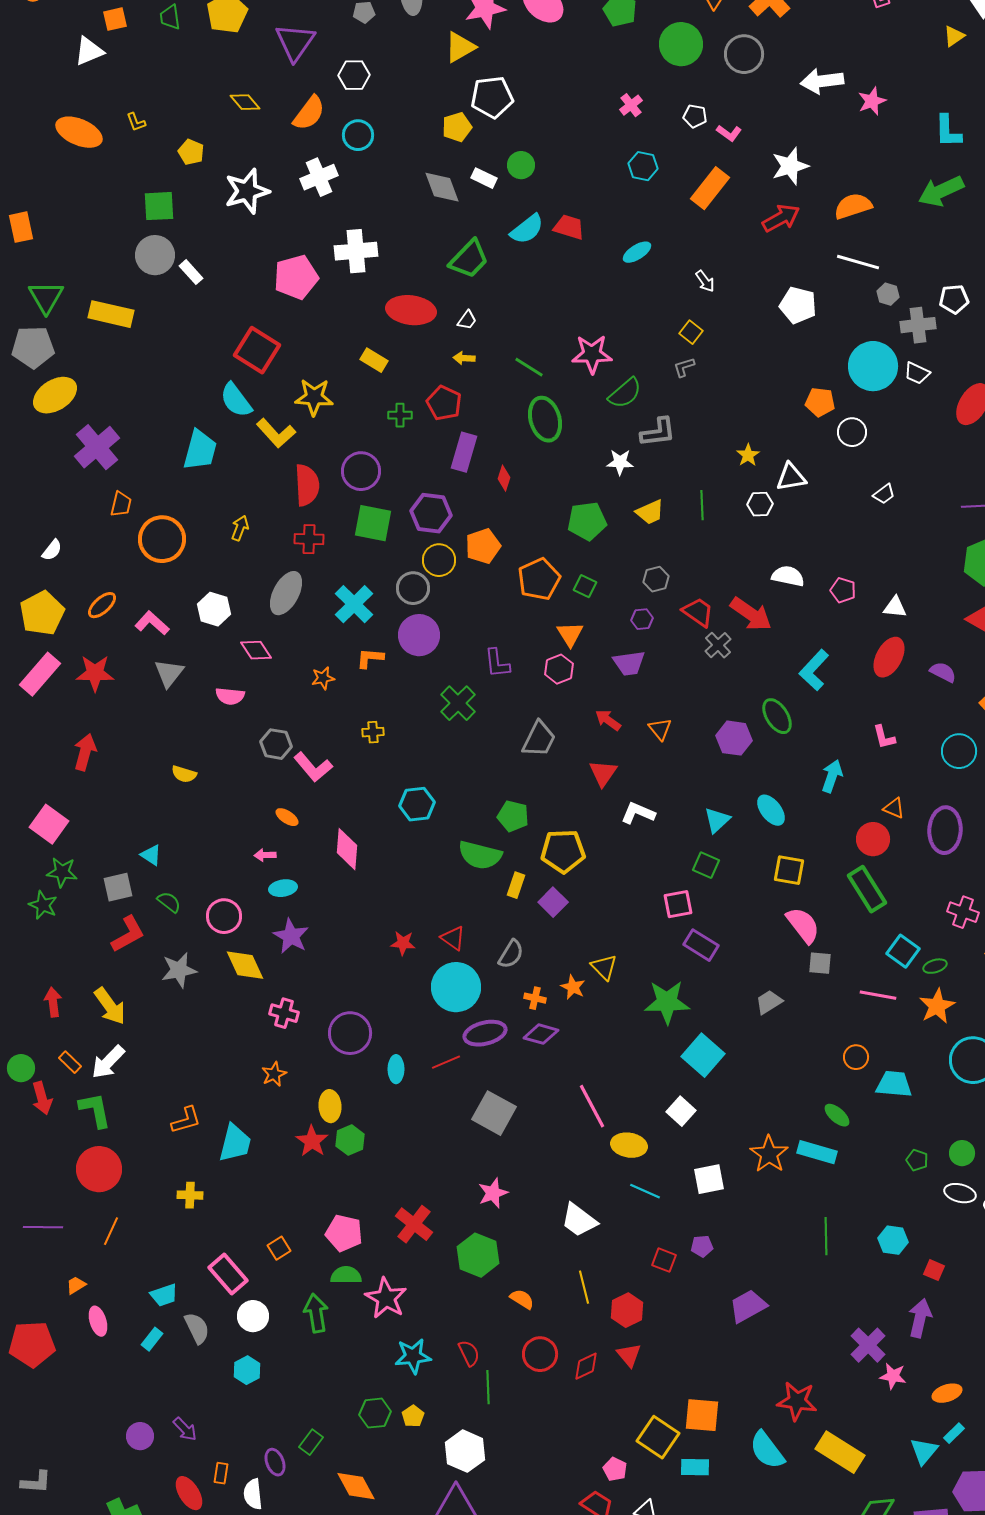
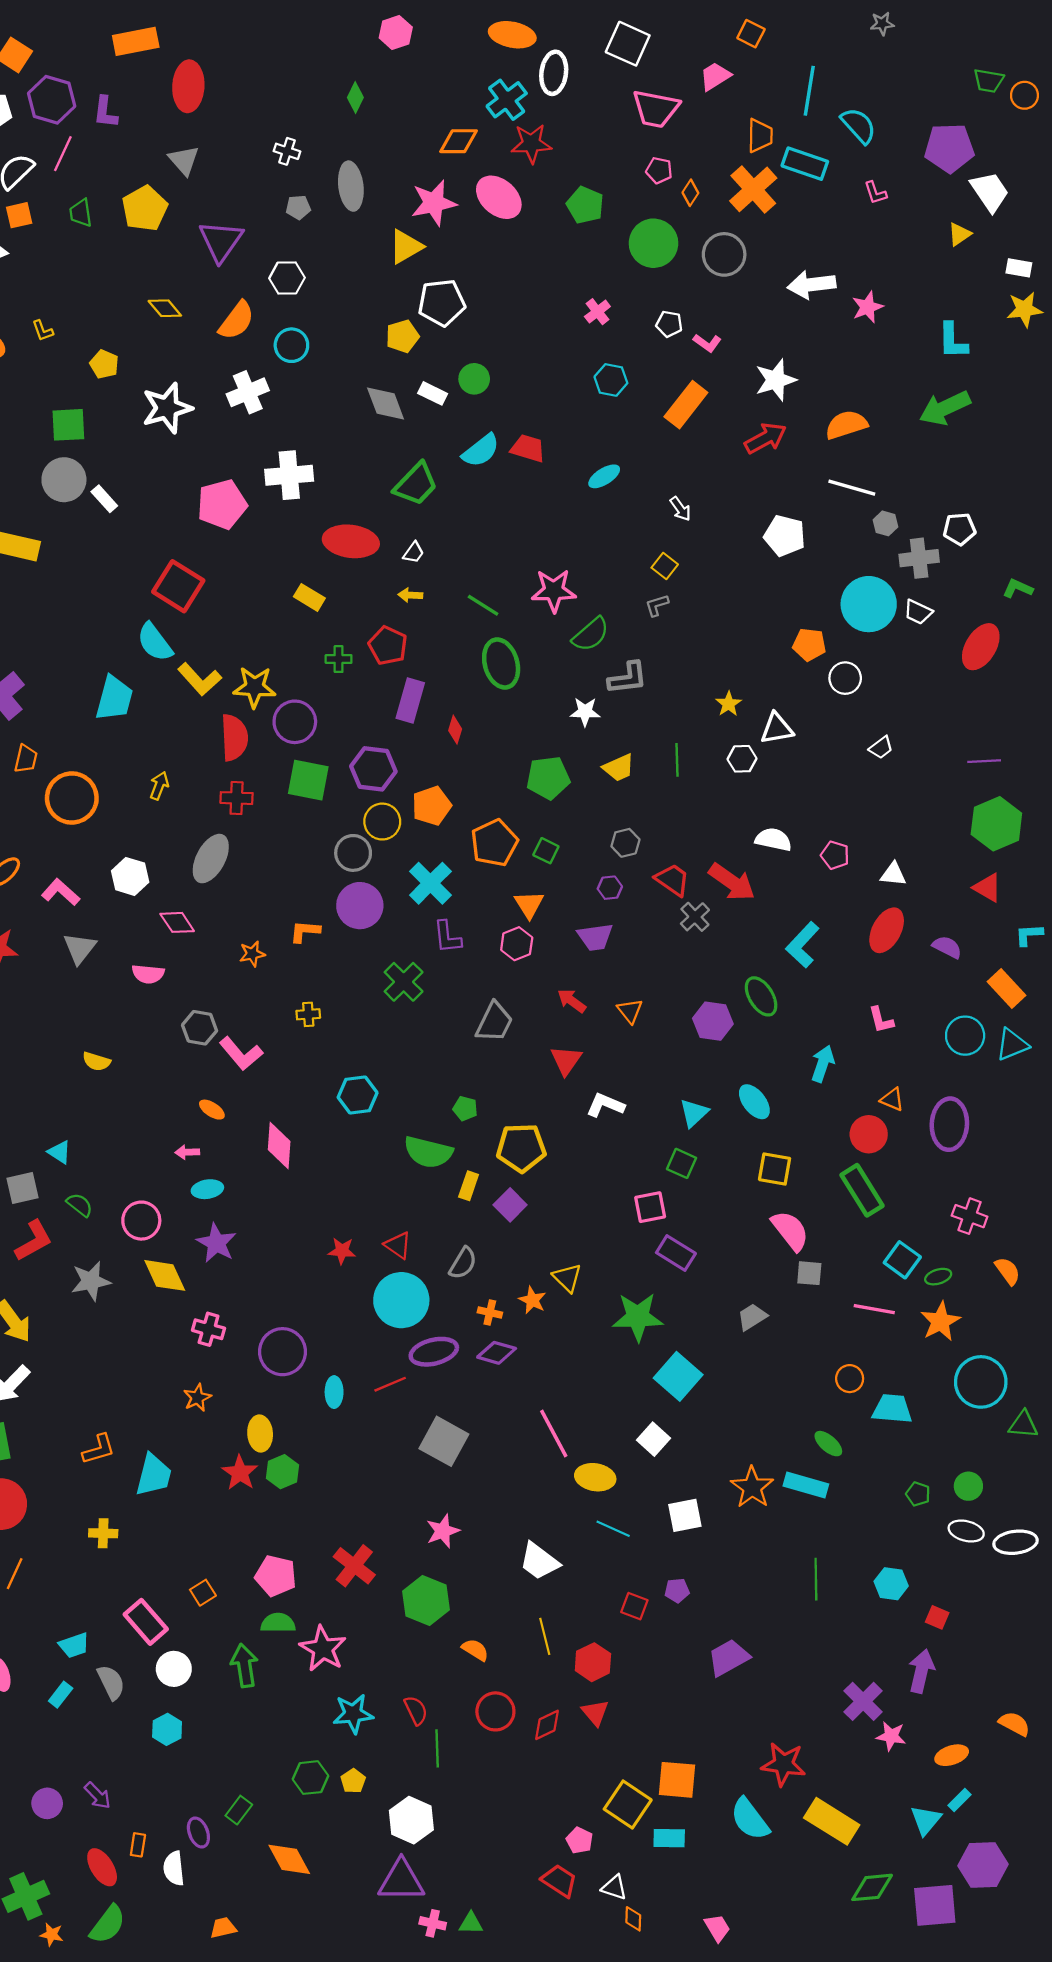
yellow star: (314, 397) -> (254, 687), moved
cyan cross: (354, 604) -> (430, 883), moved
green pentagon: (513, 816) -> (465, 1108), size x0.7

